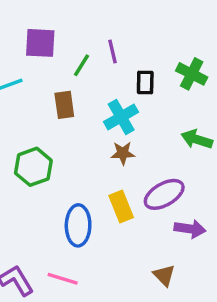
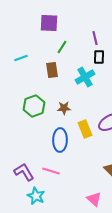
purple square: (40, 43) -> (49, 23), moved
purple line: (112, 52) -> (95, 38), moved
brown star: (123, 153) -> (64, 108), moved

